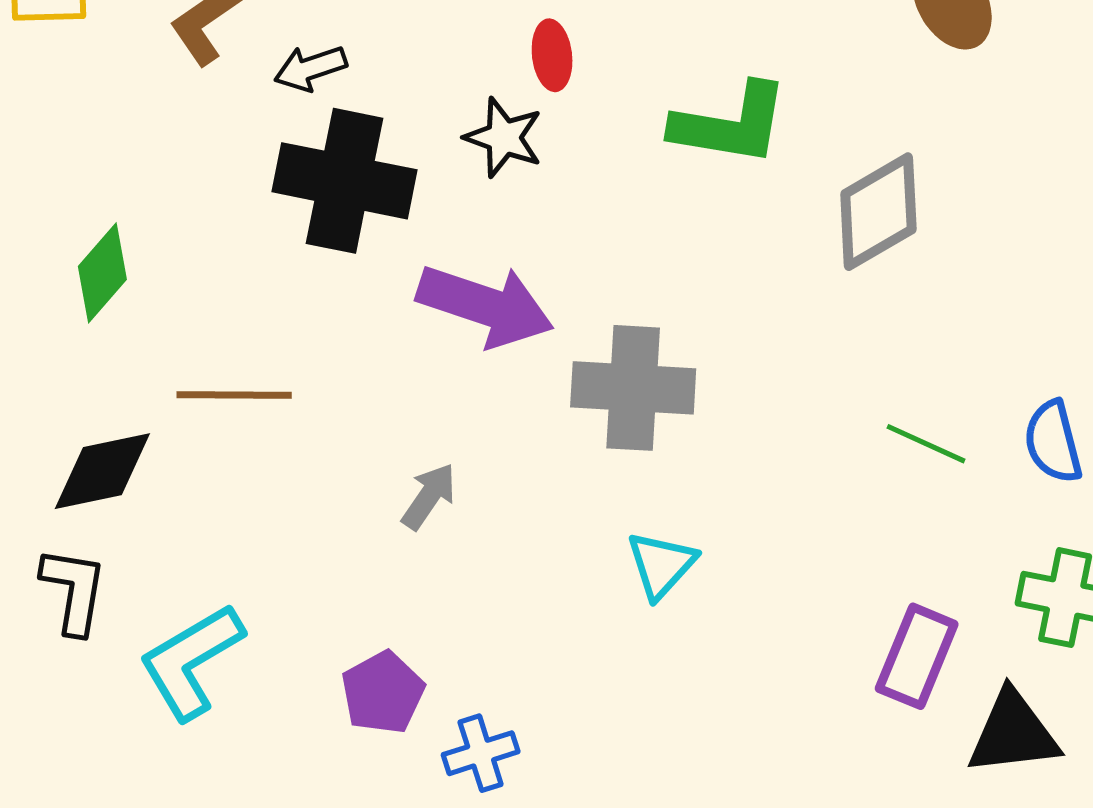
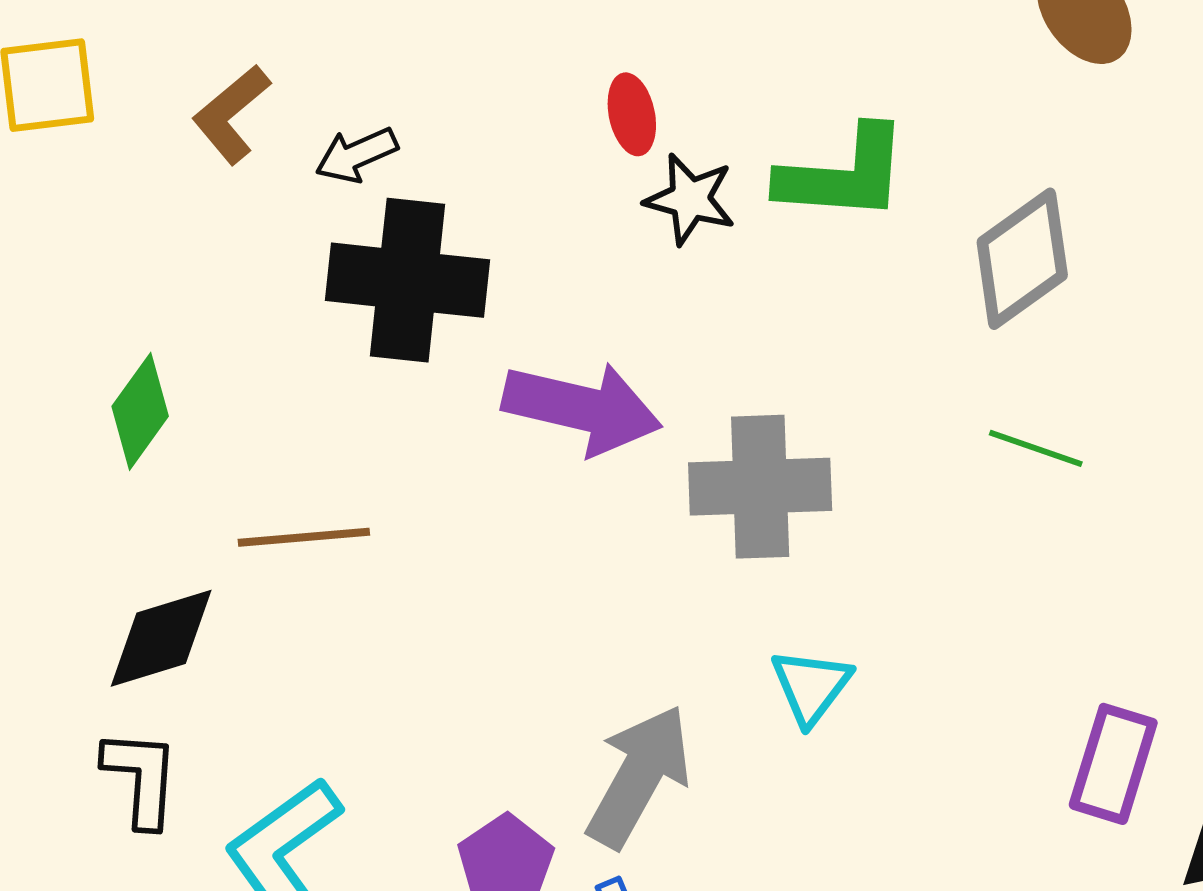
black star: (504, 138) -> (690, 199), moved
green line: (926, 444) -> (1036, 448), moved
gray arrow: (429, 496) -> (639, 776), moved, size x1.8

